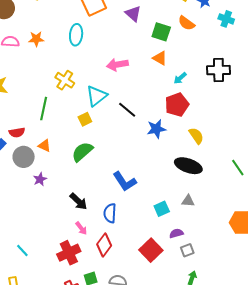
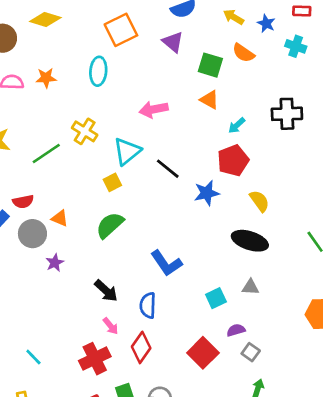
green line: (44, 109) -> (46, 154), moved, turned 45
gray square: (187, 250) -> (251, 352), turned -32

